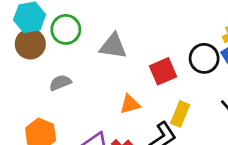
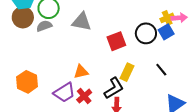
gray semicircle: (60, 83) -> (44, 26), moved
orange triangle: (130, 104) -> (81, 72), moved

